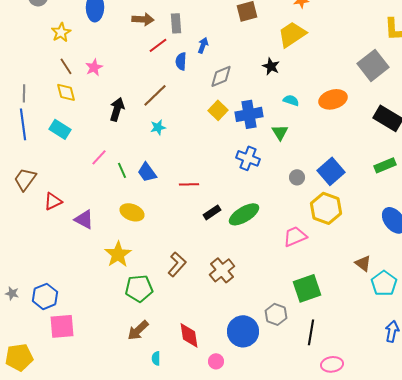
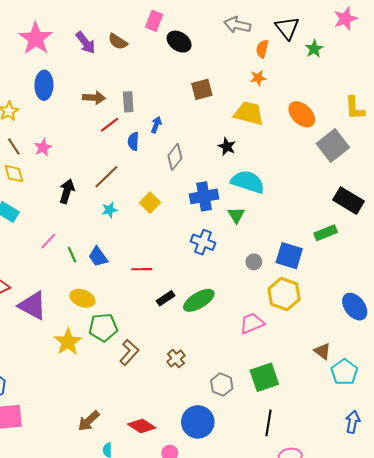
yellow trapezoid: (292, 34) -> (249, 113), turned 48
gray diamond: (221, 76) -> (175, 157), turned -30
orange ellipse: (333, 99) -> (302, 114), moved, turned 60
cyan semicircle: (291, 100) -> (248, 182), size x2.0
yellow square: (218, 110) -> (150, 203), moved
green rectangle: (385, 165) -> (326, 233), moved
blue square: (331, 171) -> (289, 256), turned -32
purple triangle: (84, 219) -> (33, 306), size x1.4
brown cross: (222, 270) -> (176, 359), size x0.7
green pentagon: (139, 288) -> (103, 327), moved
gray hexagon: (276, 314) -> (222, 385), moved
red diamond: (189, 335) -> (142, 426), turned -48

